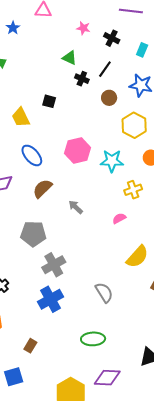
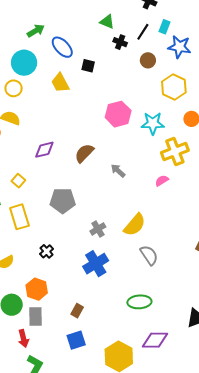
cyan rectangle: (142, 50) -> (164, 27), moved
blue ellipse: (32, 155) -> (62, 47), moved
yellow cross: (133, 190) -> (175, 152), size x1.5
gray pentagon: (33, 234) -> (63, 201), moved
yellow semicircle: (137, 257) -> (135, 225), moved
gray cross: (54, 265) -> (98, 229), size x0.7
blue square: (14, 377) -> (76, 340), moved

